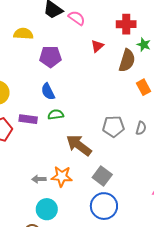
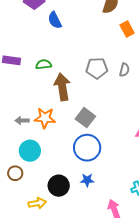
blue semicircle: (48, 92) -> (55, 20), moved
green semicircle: (56, 115) -> (44, 64), moved
brown arrow: (79, 145) -> (62, 87), turned 44

